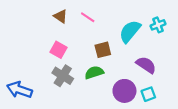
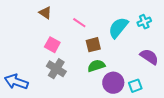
brown triangle: (61, 16) -> (45, 13), moved
pink line: (88, 17) -> (79, 23), moved
purple semicircle: (146, 65) -> (149, 57), moved
green semicircle: (94, 73) -> (96, 66), moved

